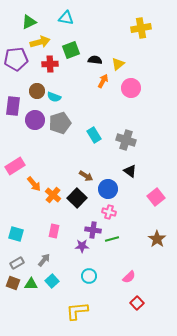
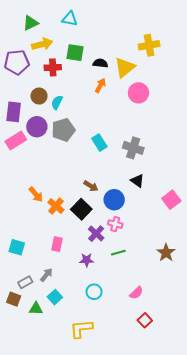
yellow cross: (141, 28) -> (149, 45), moved
green square: (71, 50) -> (75, 53), turned 30
yellow triangle: (118, 64) -> (125, 67), size x1.5
orange arrow: (103, 81) -> (100, 85), moved
cyan semicircle: (54, 97) -> (57, 102), turned 96
pink rectangle: (15, 166) -> (16, 140), moved
pink square: (156, 197) -> (171, 200), moved
purple cross: (93, 230) -> (96, 234), moved, turned 35
gray rectangle: (17, 263) -> (25, 282), moved
green triangle: (31, 284) -> (36, 309), moved

